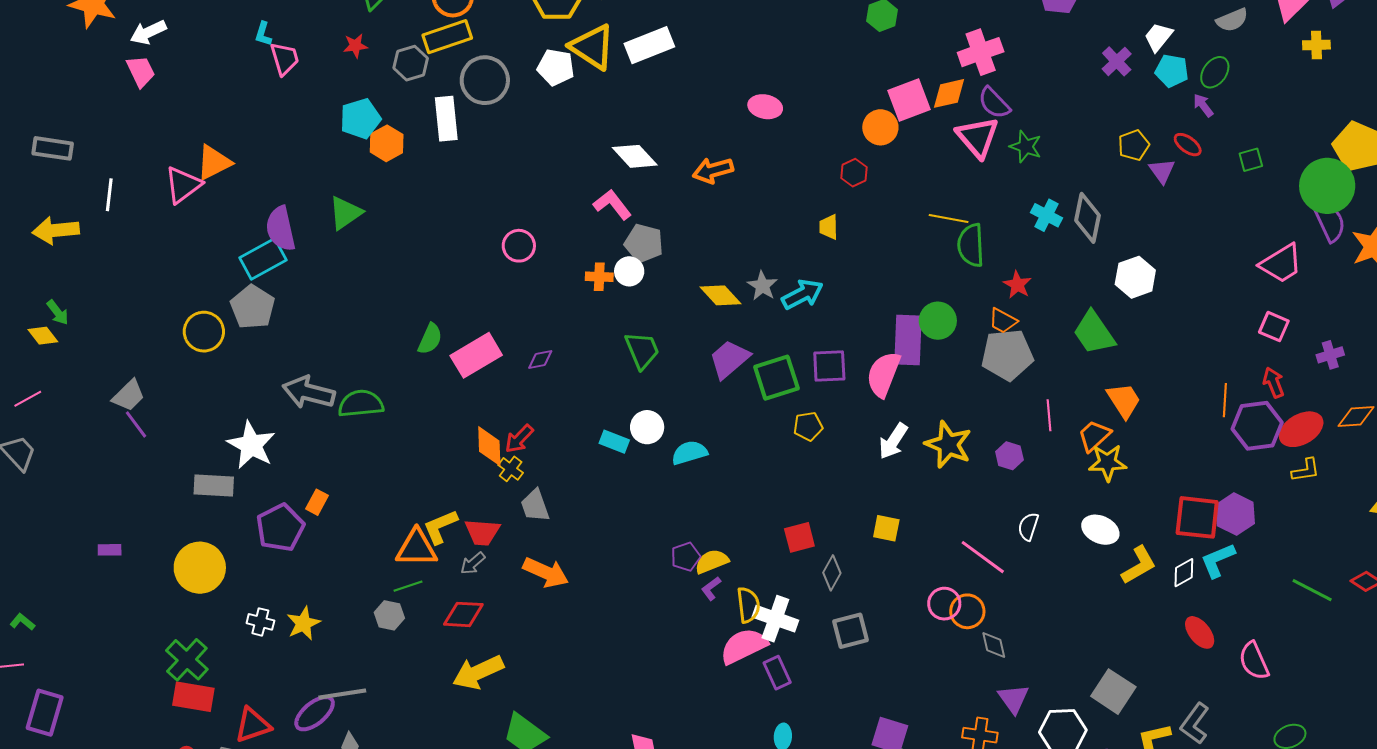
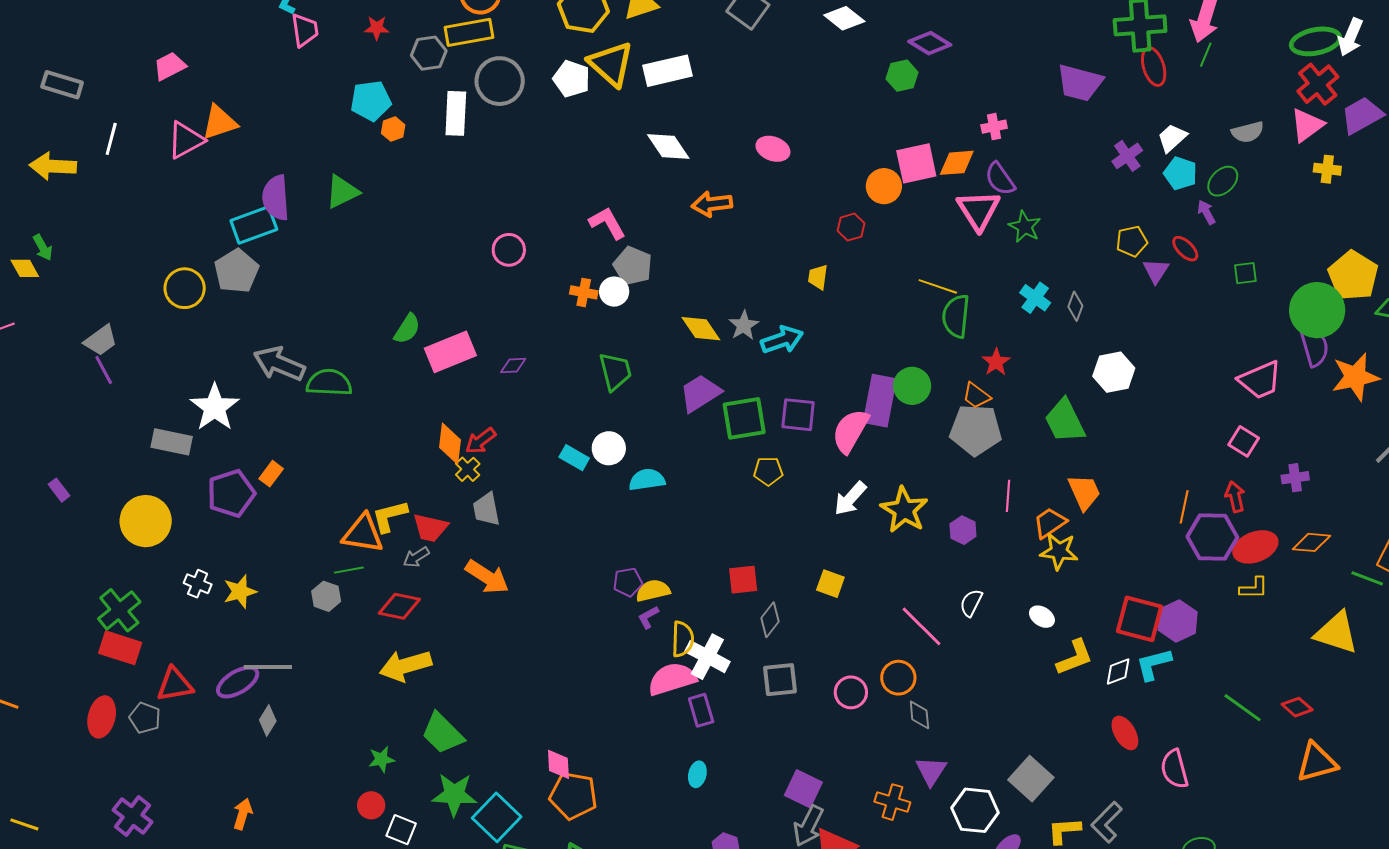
pink cross: (981, 52) -> (994, 127), size x0.6
pink trapezoid: (141, 71) -> (170, 66), moved, turned -100
orange hexagon: (387, 143) -> (393, 129), size x0.7
white diamond: (635, 156) -> (668, 147), moved
gray diamond: (1088, 218) -> (1075, 306), size x0.6
white ellipse: (1100, 530) -> (1042, 617), size x0.7
purple rectangle: (110, 550) -> (59, 490), turned 45
pink circle: (944, 604) -> (851, 692), moved

